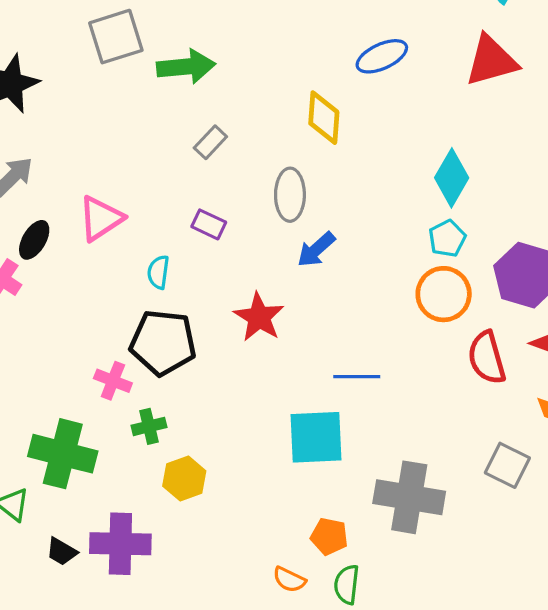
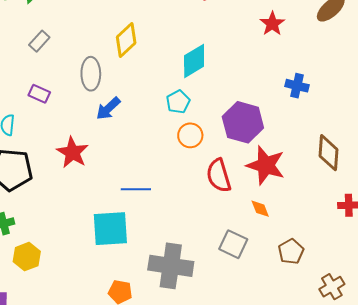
yellow diamond: (324, 118) -> (126, 40), moved, turned 44
cyan diamond: (452, 178) -> (194, 61), turned 30
cyan pentagon: (447, 238) -> (178, 102), moved
orange circle: (444, 294) -> (190, 135), size x0.7

